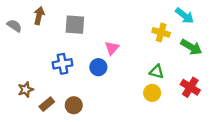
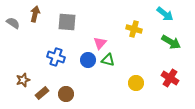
yellow cross: (161, 32) -> (134, 29), moved
blue cross: (63, 64) -> (56, 57), turned 30
green triangle: (157, 72) -> (108, 60), moved

